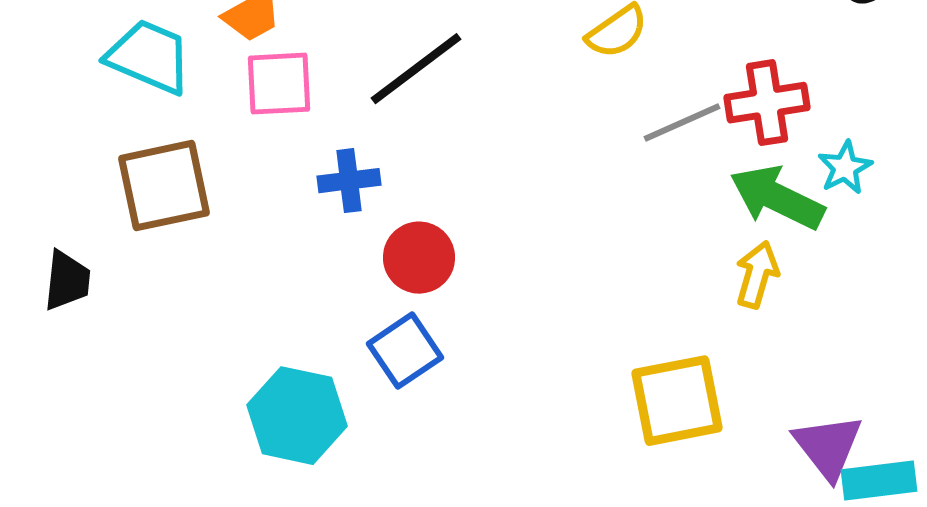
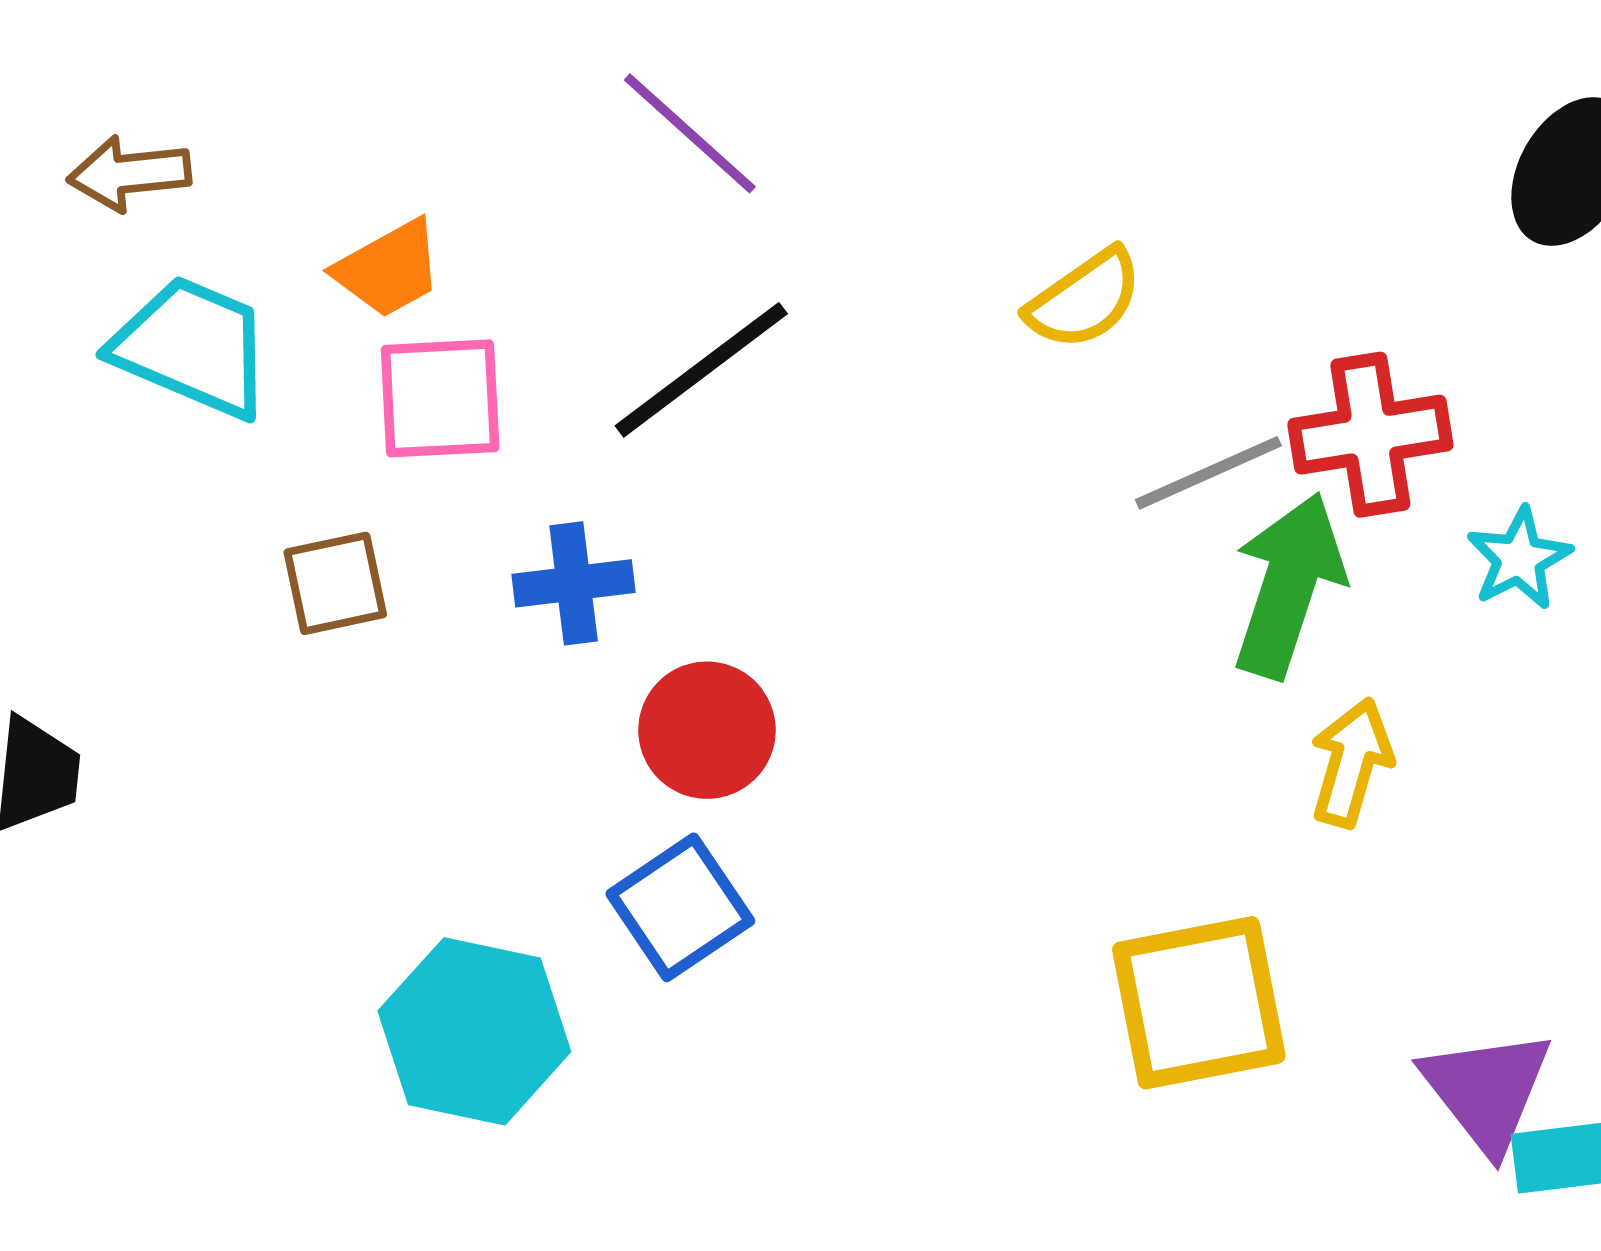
brown square: (164, 186) -> (335, 583), moved, size x0.6
green arrow: (777, 198) -> (1288, 585), moved, turned 82

